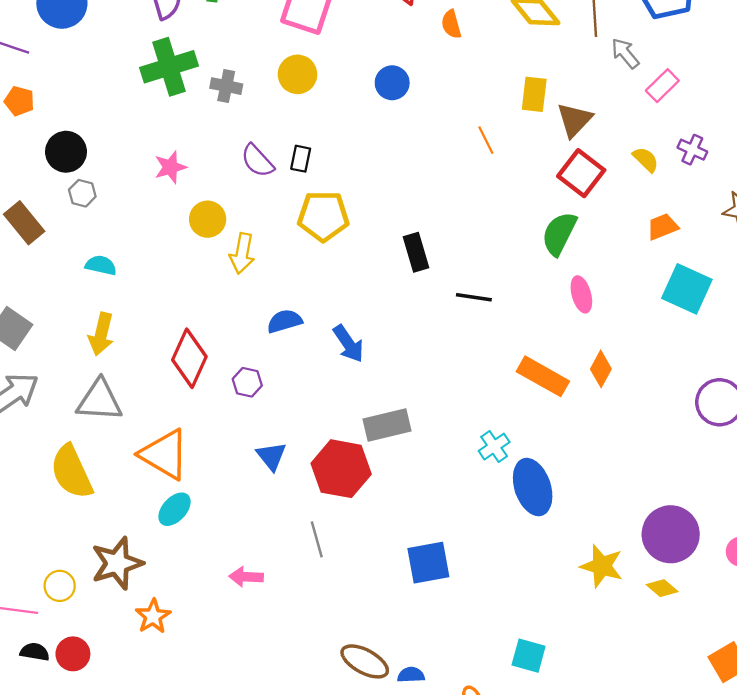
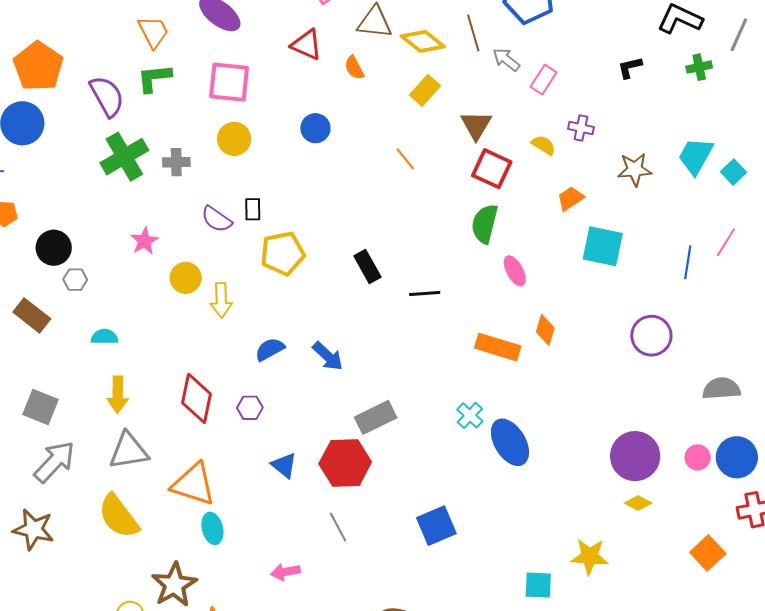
yellow rectangle: (534, 94) -> (425, 90), moved, turned 48
cyan ellipse: (175, 509) -> (212, 528), turned -44
yellow star: (602, 566) -> (590, 556), moved

